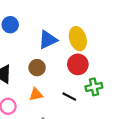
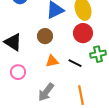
orange triangle: (36, 94) -> (52, 61), moved

